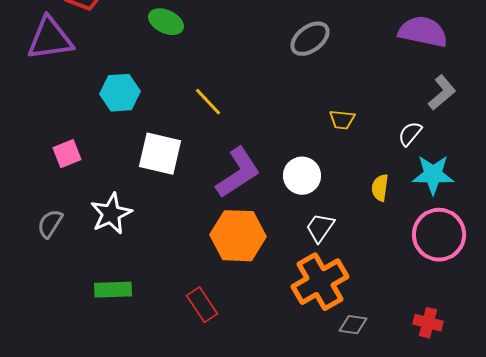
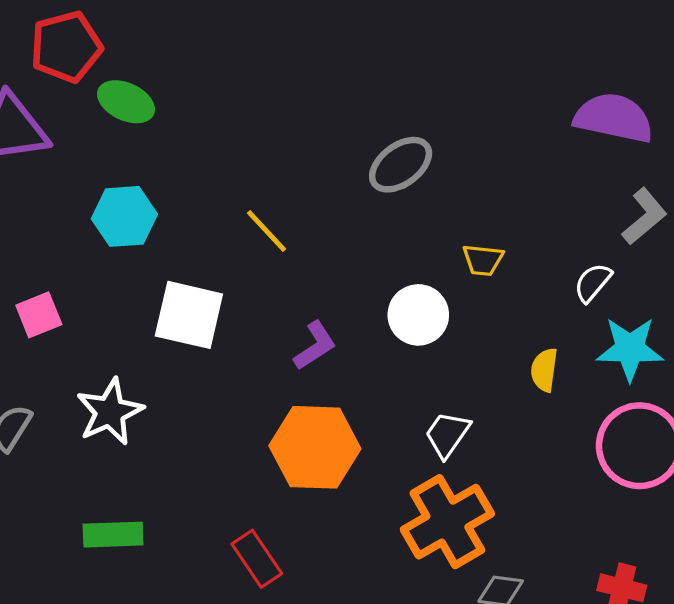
green ellipse: (166, 22) -> (126, 102), moved
gray ellipse: (310, 39) -> (401, 165), moved
purple L-shape: (238, 173) -> (315, 346), size x0.6
white circle: (302, 176) -> (418, 315), moved

